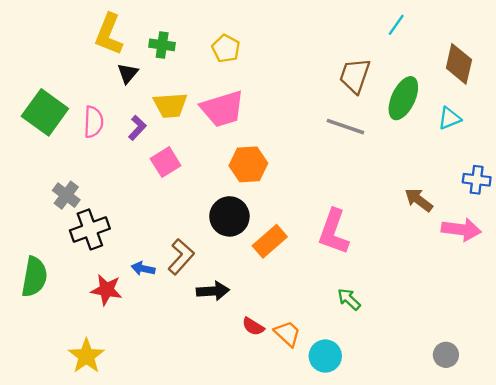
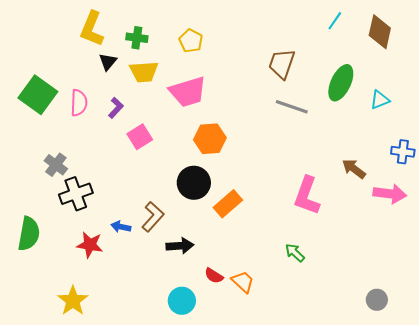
brown diamond: (459, 64) -> (380, 32), moved
brown trapezoid: (355, 76) -> (282, 64), moved
yellow trapezoid: (170, 105) -> (144, 72), moved
pink L-shape: (334, 232) -> (307, 196), moved
cyan circle: (325, 356) -> (182, 301), moved

